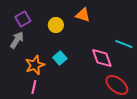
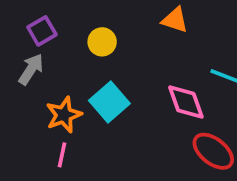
orange triangle: (83, 15) -> (175, 20), moved
cyan square: (60, 58) -> (109, 102), size x1.5

